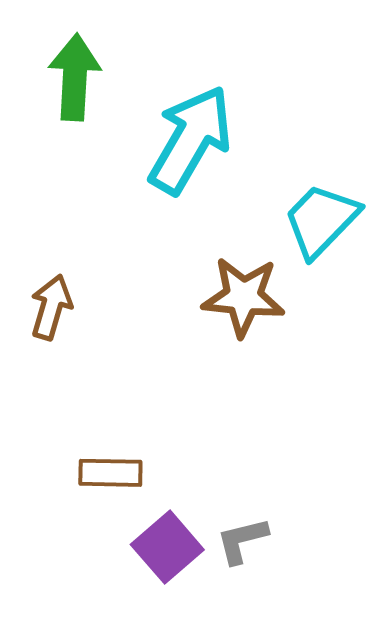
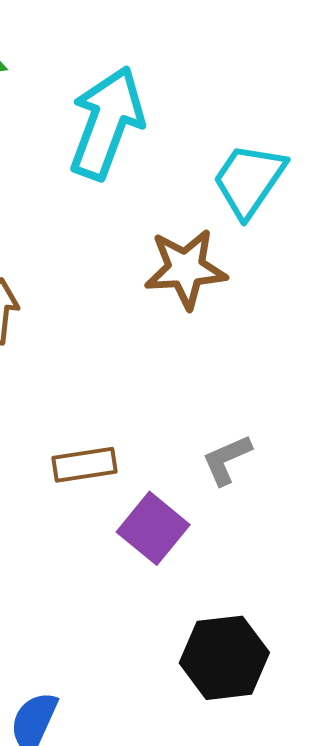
gray L-shape: (242, 540) -> (227, 460), moved

